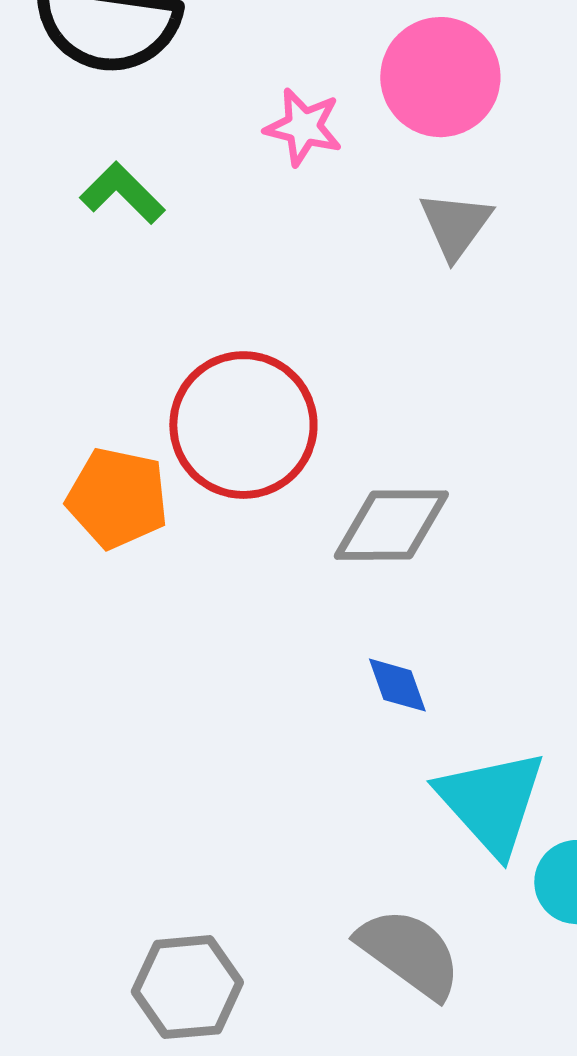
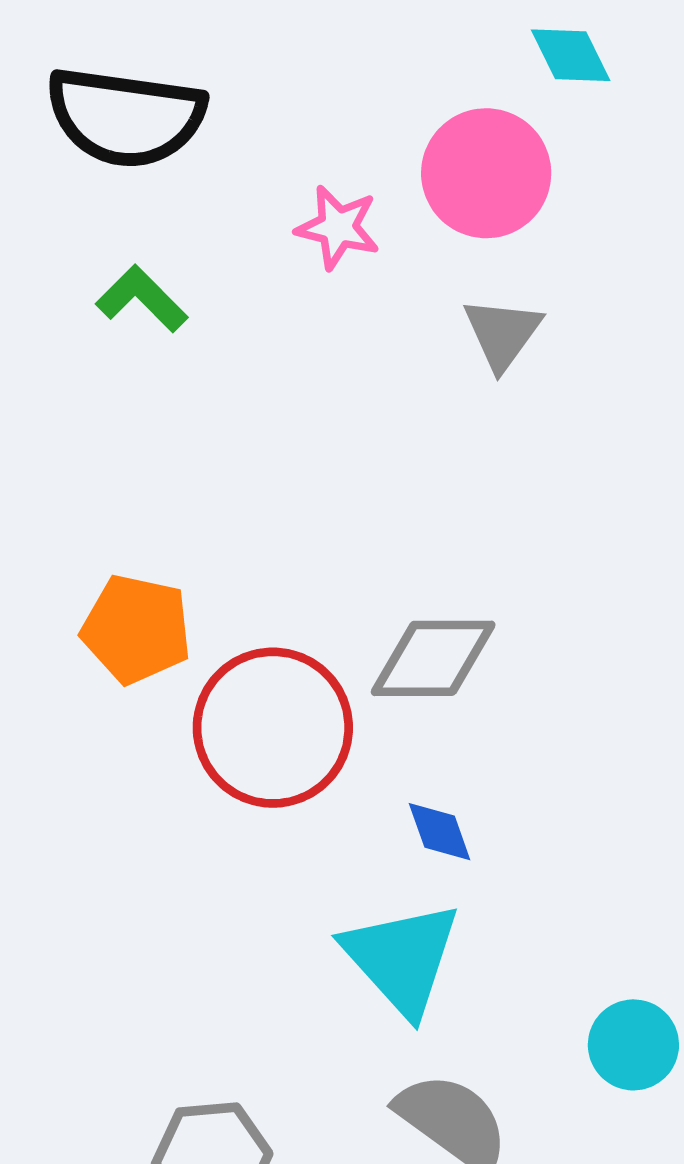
red circle: (243, 425) -> (273, 728), moved
cyan triangle: (491, 802) -> (402, 958), moved

